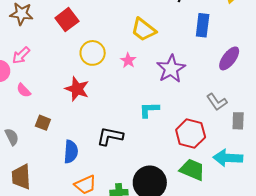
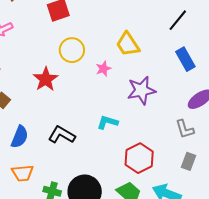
blue rectangle: (203, 25) -> (185, 59), turned -55
gray L-shape: (217, 102) -> (185, 129), moved

